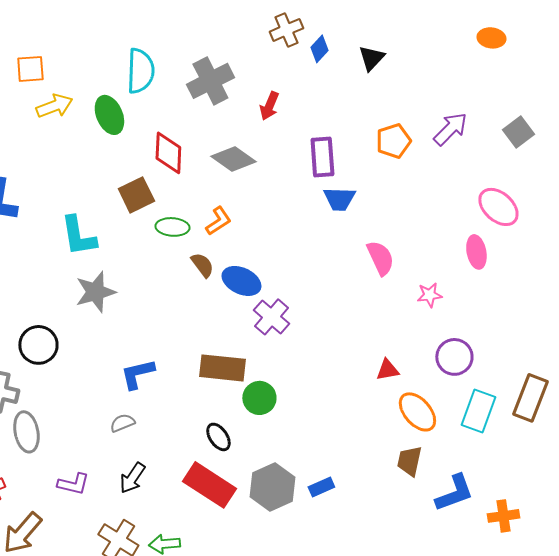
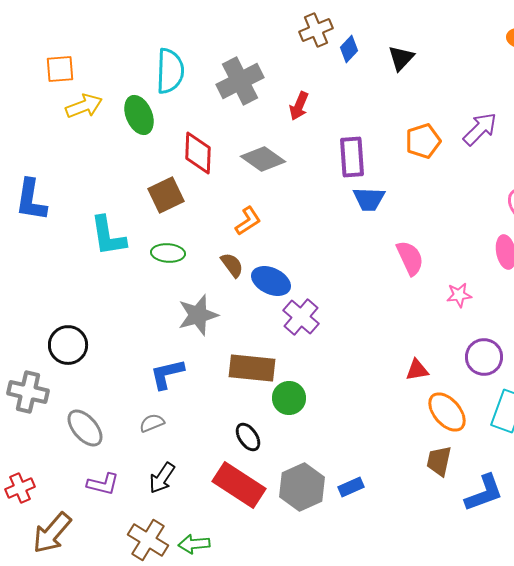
green ellipse: (172, 227) -> (168, 253), moved
gray star: (95, 292) -> (198, 315), moved
gray ellipse: (26, 432) -> (85, 428), moved, turned -30

